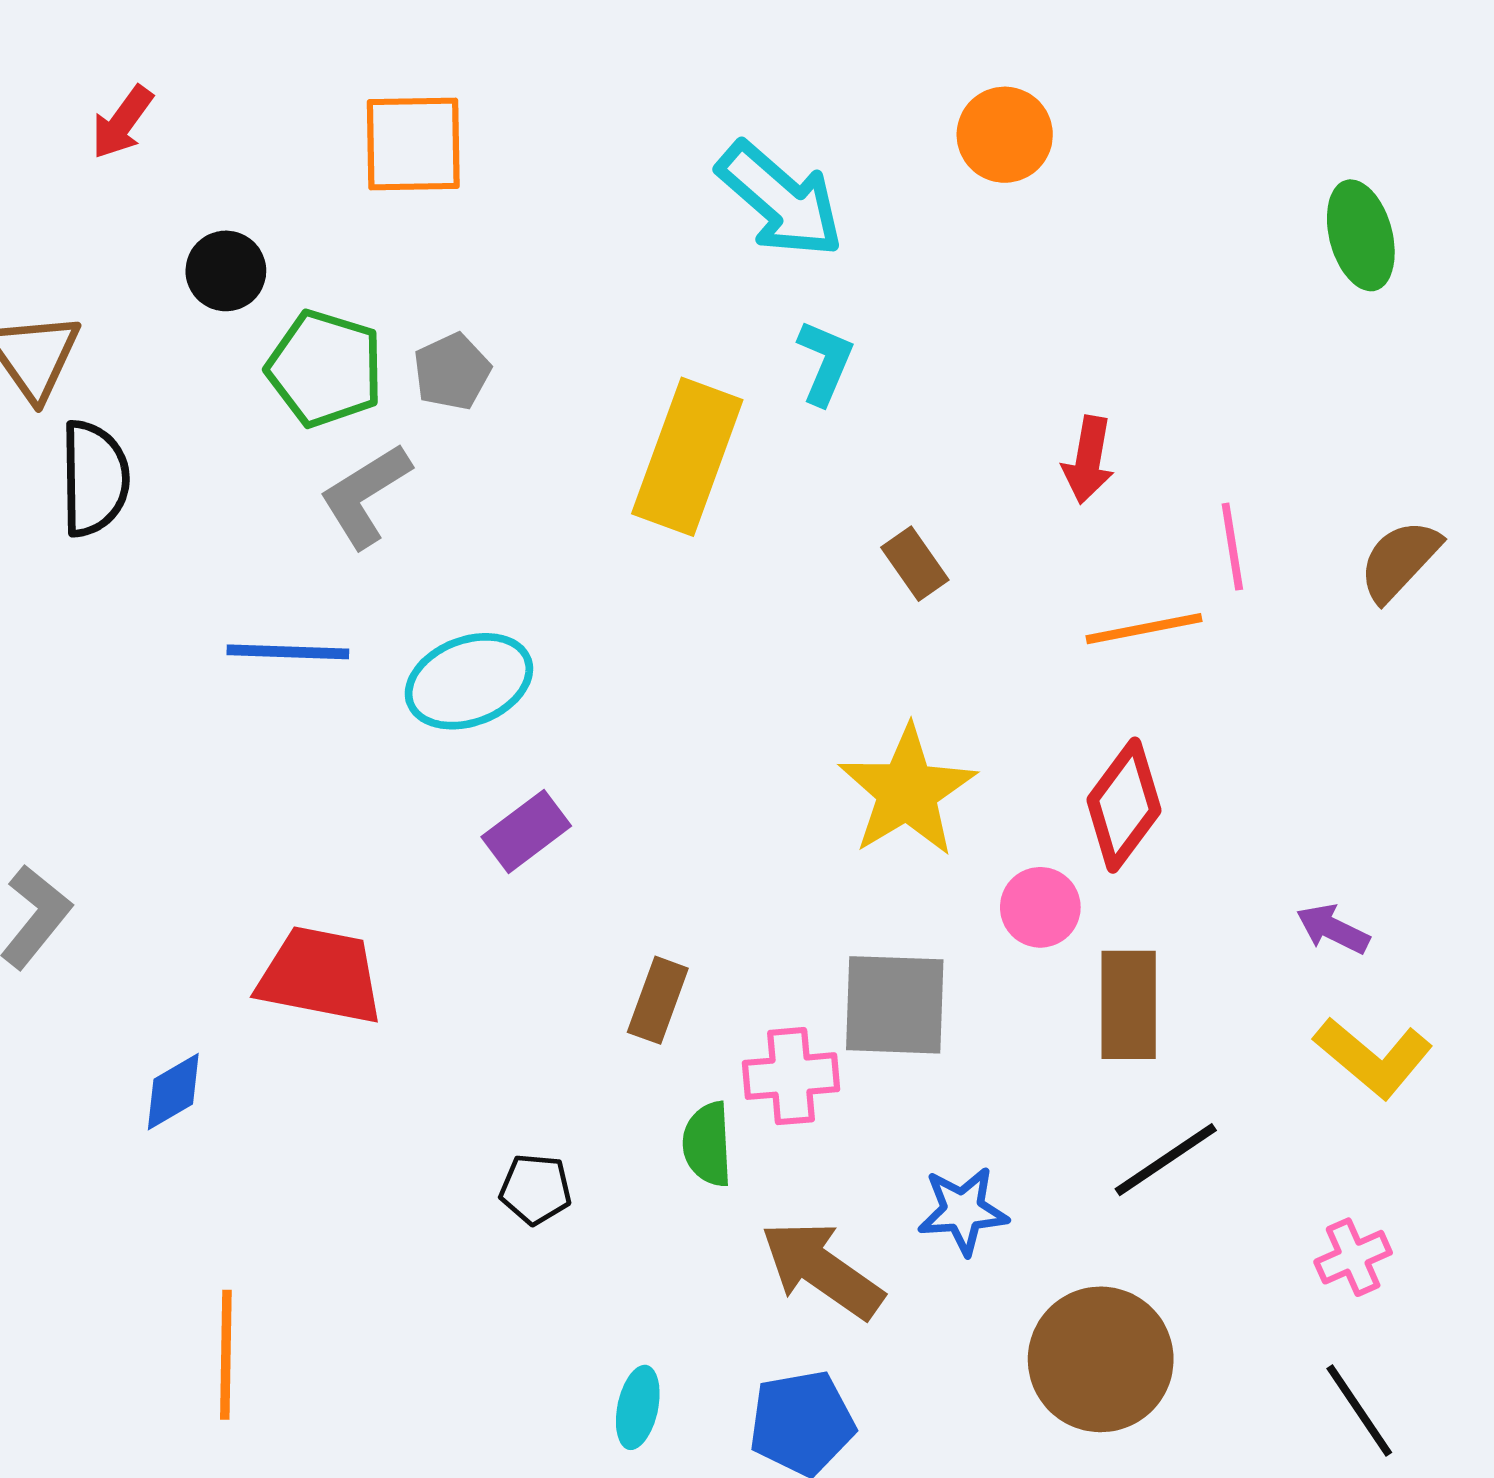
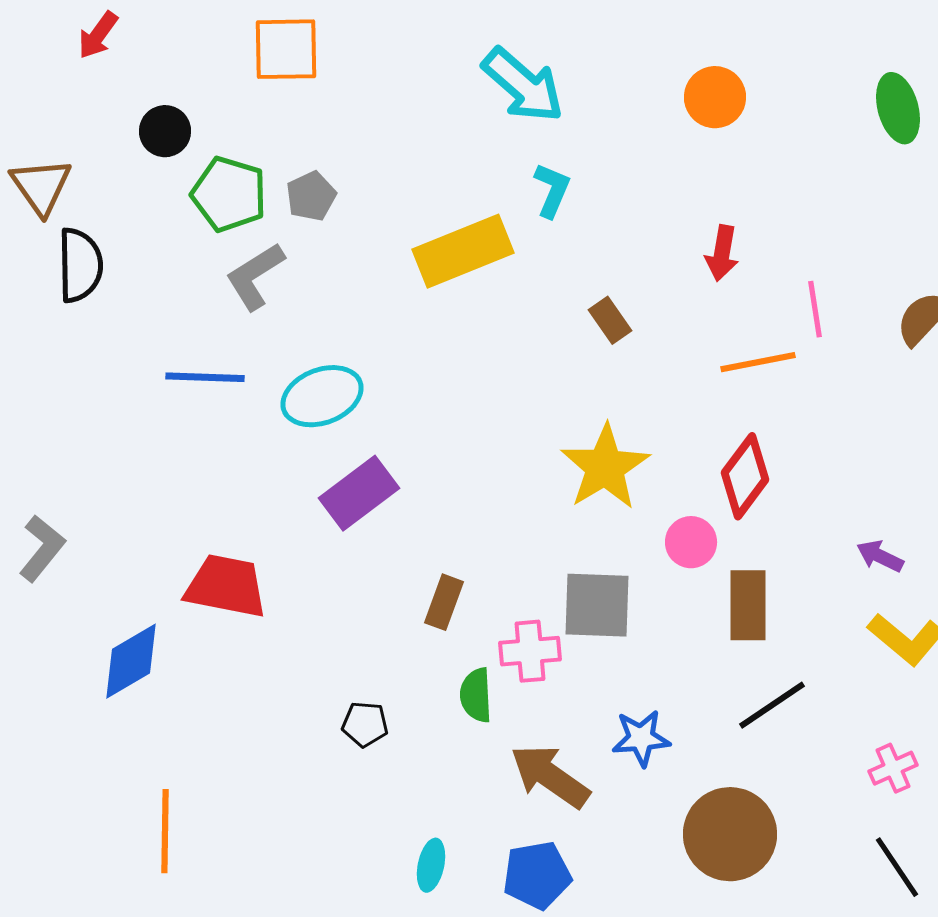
orange circle: (1005, 135) -> (715, 97), moved
yellow rectangle: (687, 457) -> (463, 251), turned 48
purple rectangle: (526, 831) -> (359, 493), size x1.4
blue diamond: (173, 1092) -> (131, 661), size x1.5

